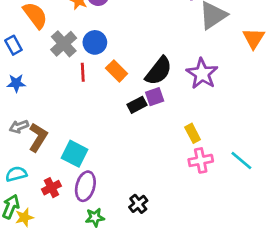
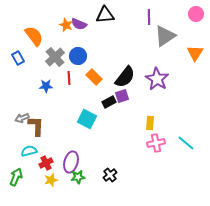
blue star: (16, 83) -> (46, 86), moved
yellow rectangle: (193, 133) -> (150, 123), turned 32
brown L-shape: (38, 137) -> (36, 126), turned -30
cyan square: (75, 154) -> (87, 119), moved
cyan semicircle: (16, 174) -> (29, 151), moved
yellow star: (24, 217) -> (51, 180), moved
green star: (95, 217) -> (78, 177), moved

